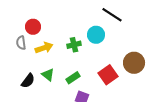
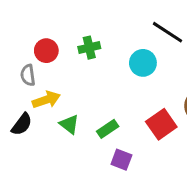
green cross: (74, 45) -> (89, 48), moved
yellow arrow: (44, 48) -> (46, 100), moved
black semicircle: (28, 81) -> (22, 124), moved

